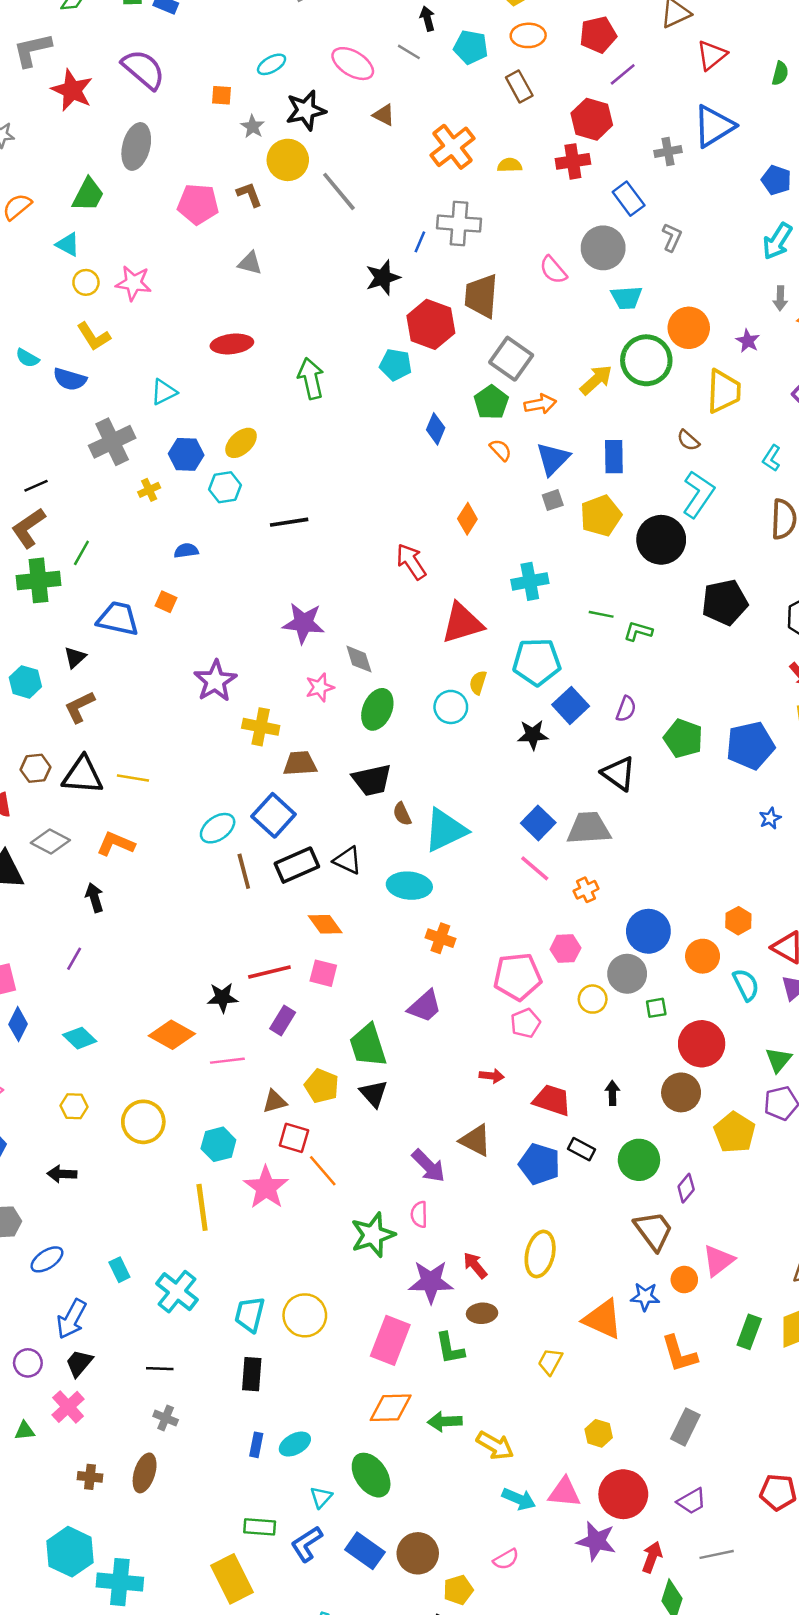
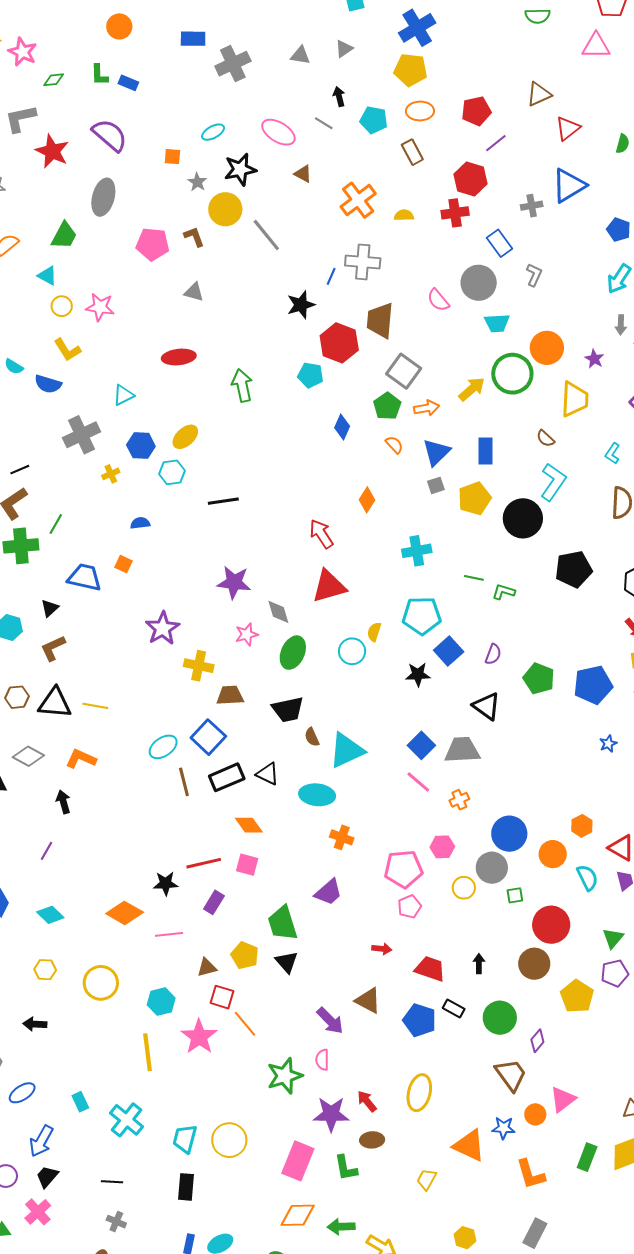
red triangle: (462, 623) -> (329, 586), moved

